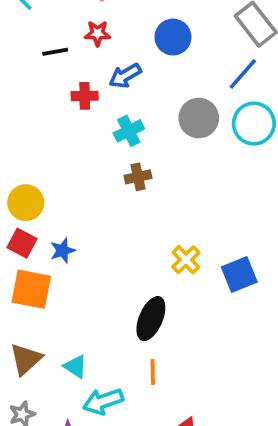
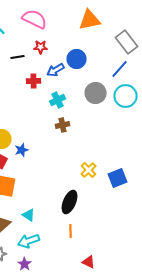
blue circle: (173, 37) -> (77, 59), moved
blue star: (63, 251) -> (22, 150), moved
cyan triangle: (75, 366) -> (29, 215), moved
cyan arrow: (103, 401) -> (29, 241), moved

